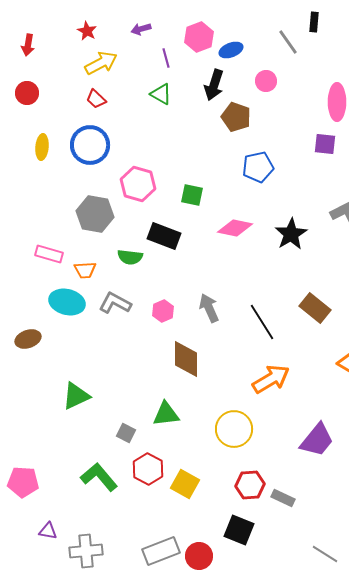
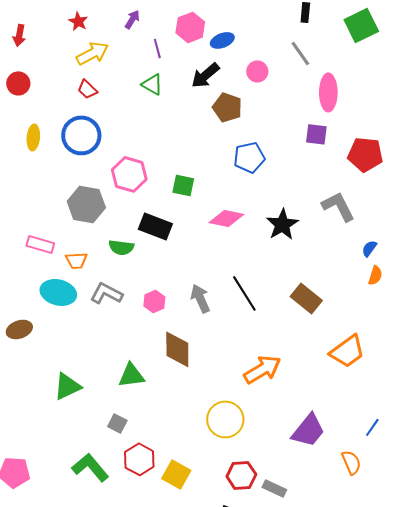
purple arrow: (141, 29) -> (132, 19), turned 138
gray line: (288, 42) -> (300, 53), moved
black arrow: (214, 85) -> (205, 75), turned 32
black line: (262, 322) -> (244, 293), moved
green triangle: (166, 414) -> (131, 375), moved

